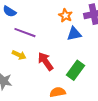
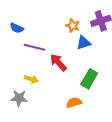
yellow arrow: (19, 55) -> (31, 79), moved
red arrow: (45, 61) -> (58, 62), moved

